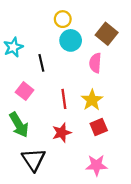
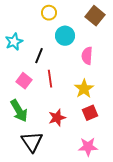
yellow circle: (63, 19) -> (49, 13), moved
brown square: (107, 34) -> (95, 16), moved
black line: (41, 63) -> (39, 56), turned 35
red line: (64, 99) -> (50, 79), moved

